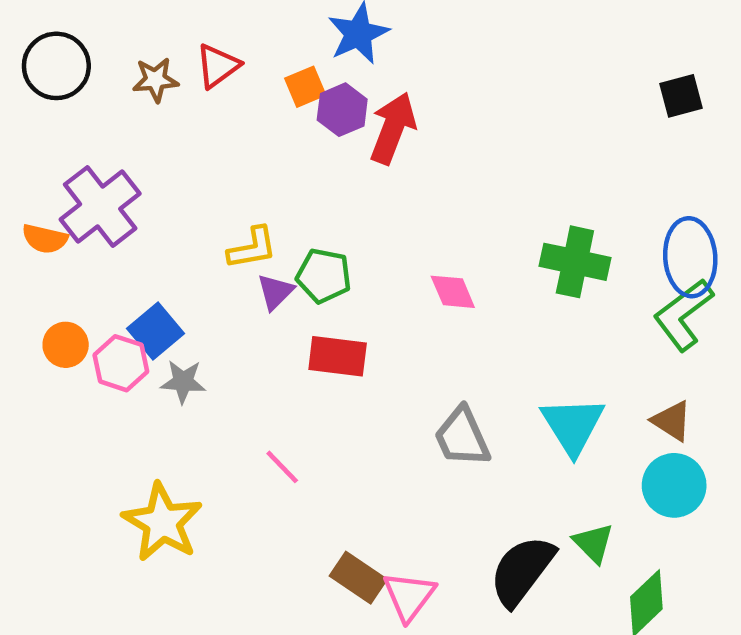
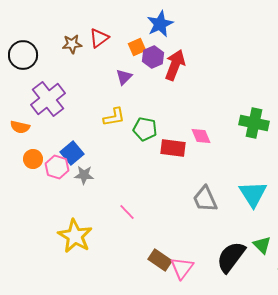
black circle: (56, 66) -> (23, 55), moved
orange semicircle: (45, 239) -> (20, 127), moved
purple triangle: (275, 292) -> (124, 77), moved
red rectangle: (338, 356) -> (173, 148), moved

